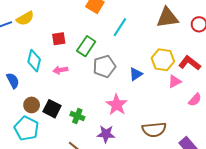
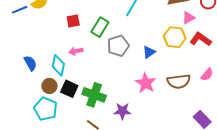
cyan diamond: (34, 61) -> (58, 65), moved
pink triangle: (175, 81) -> (188, 18), moved
pink star: (117, 105) -> (146, 83), moved
green cross: (77, 116) -> (94, 95), size x1.6
brown semicircle: (154, 130) -> (179, 81), moved

